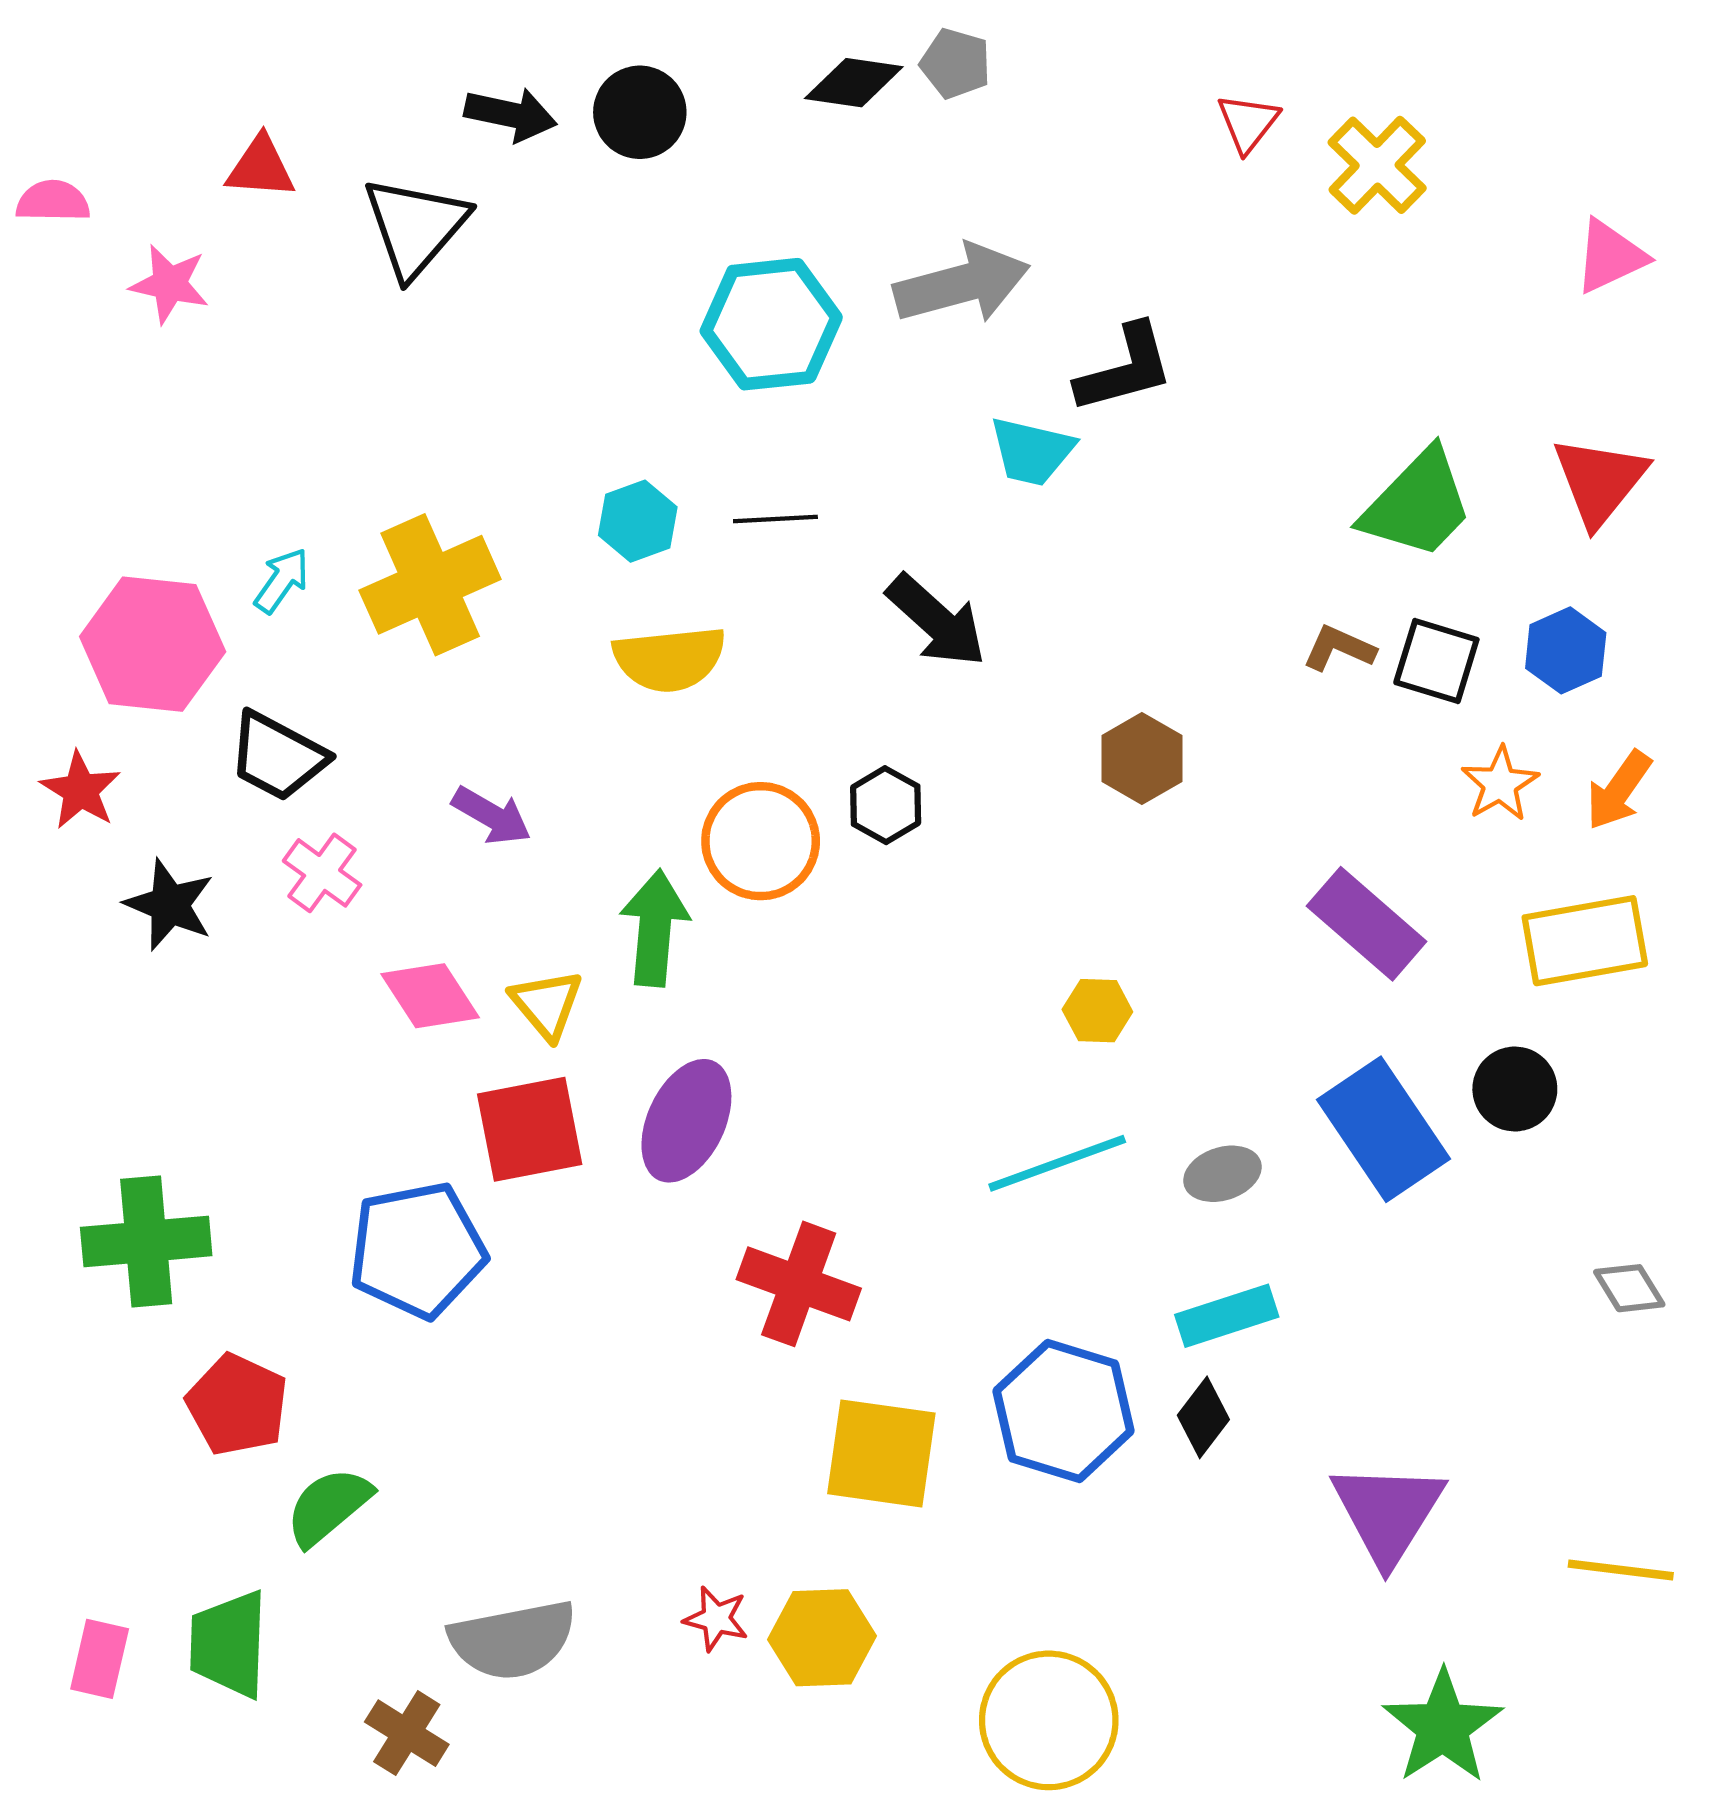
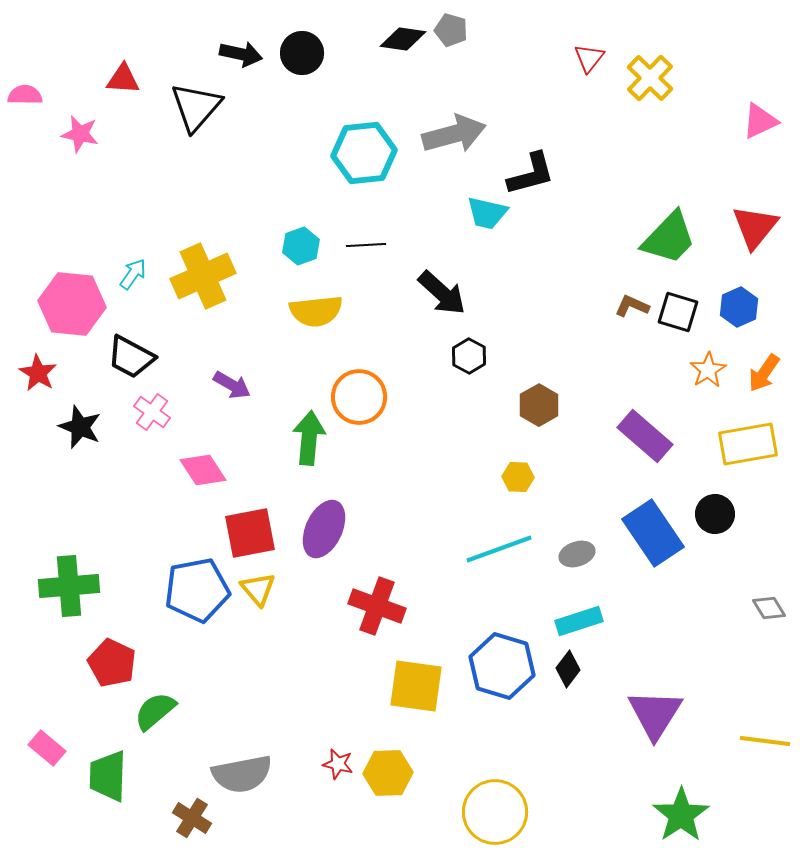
brown hexagon: (1142, 758) -> (539, 405), moved
black hexagon: (886, 805) -> (469, 356), moved
yellow triangle: (547, 1004) -> (258, 589), moved
pink rectangle: (100, 1659) -> (47, 748), moved, turned -63

